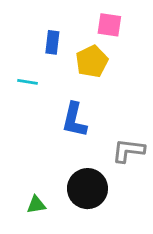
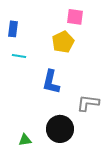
blue rectangle: (52, 42) -> (13, 29), moved

